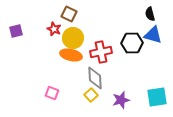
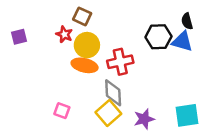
black semicircle: (150, 14) -> (187, 21), moved
black hexagon: (132, 43) -> (158, 37), moved
yellow square: (91, 95) -> (108, 113), size x1.5

